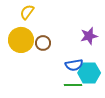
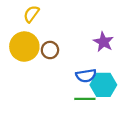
purple star: (89, 36) -> (103, 42), turned -30

